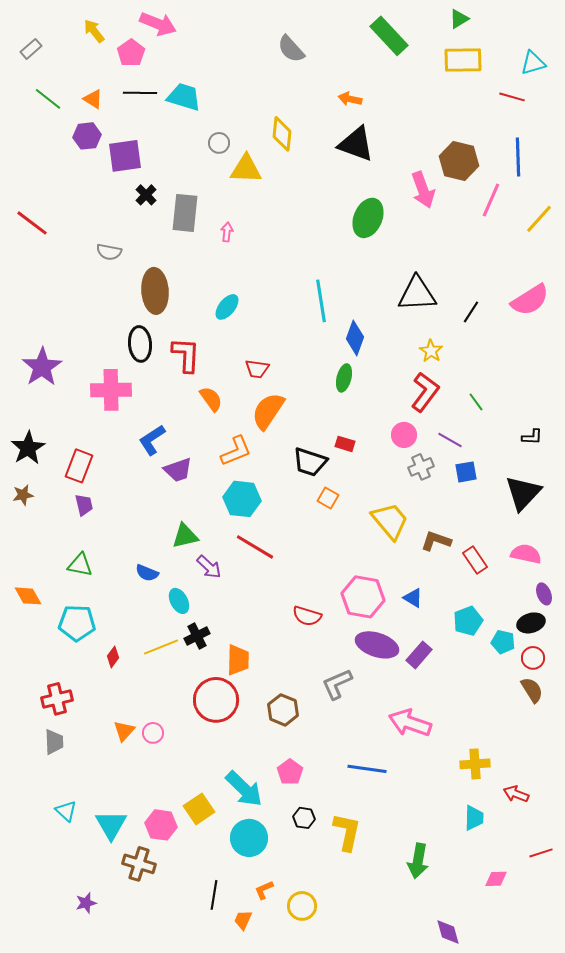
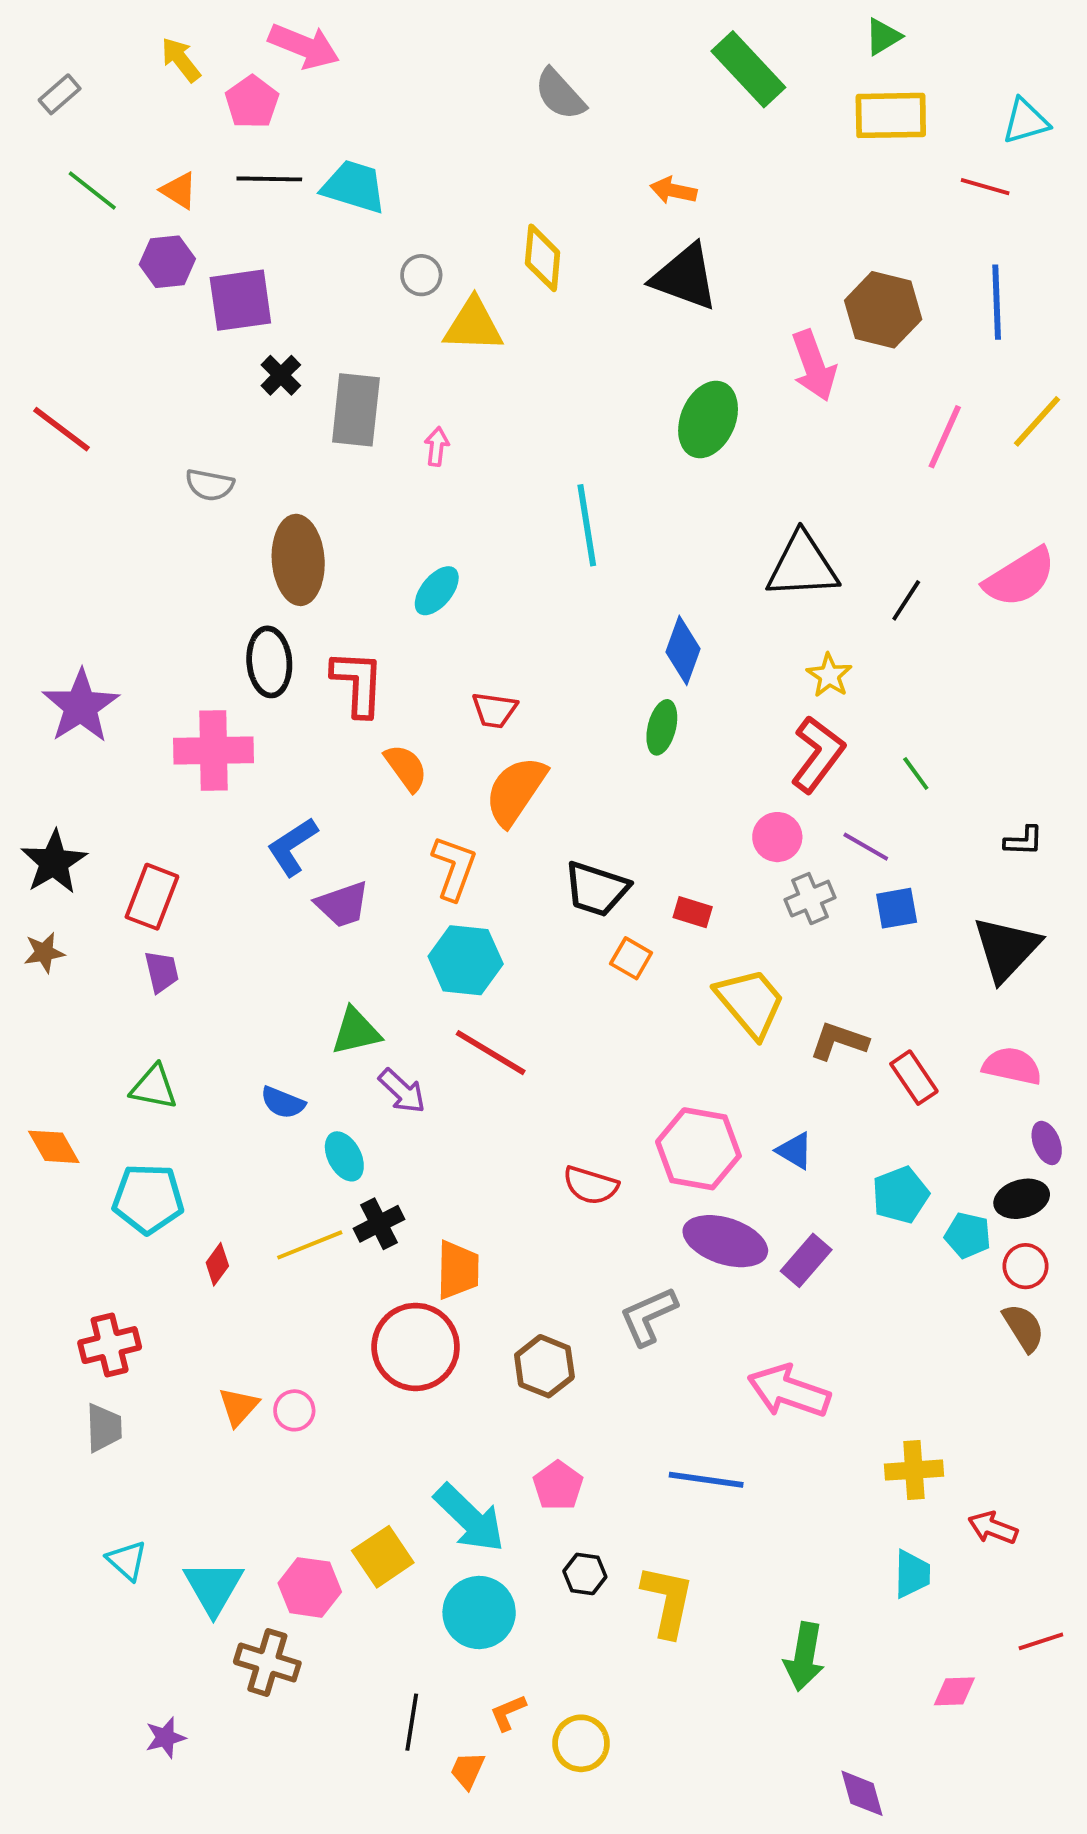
pink line: (491, 200) -> (945, 437), moved
cyan line: (321, 301) -> (587, 525), moved
red rectangle: (345, 444) -> (693, 912), moved
orange L-shape: (236, 451) -> (454, 868), turned -48

